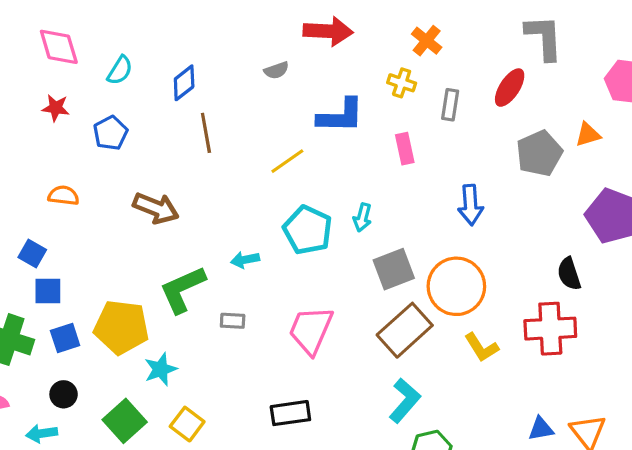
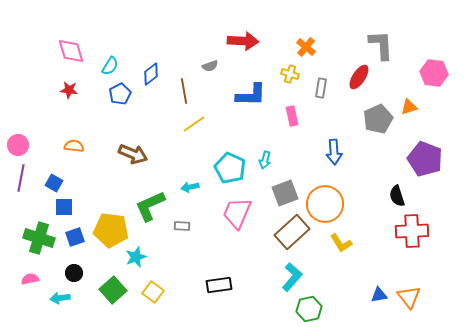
blue pentagon: (110, 133) -> (120, 94), moved
brown line: (206, 133) -> (184, 91), moved
yellow line: (287, 161) -> (194, 124), moved
red cross: (550, 329) -> (412, 231), moved
pink trapezoid: (311, 330) -> (237, 213), moved

